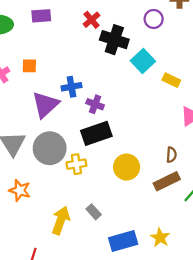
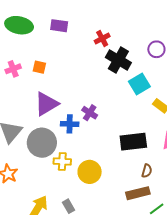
blue cross: (71, 87) -> (70, 124), moved
black rectangle: (96, 133) -> (133, 142), moved
yellow circle: (127, 167) -> (90, 172), moved

